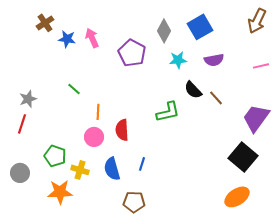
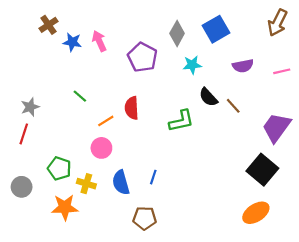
purple semicircle: (214, 60) -> (243, 66), moved
orange line: (98, 112) -> (106, 121), turned 56
red semicircle: (122, 130) -> (132, 108), moved

